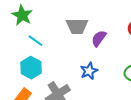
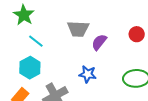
blue star: (89, 71) -> (88, 74), turned 30

